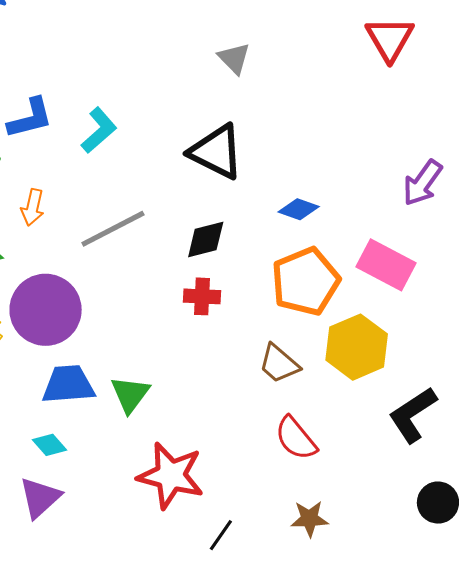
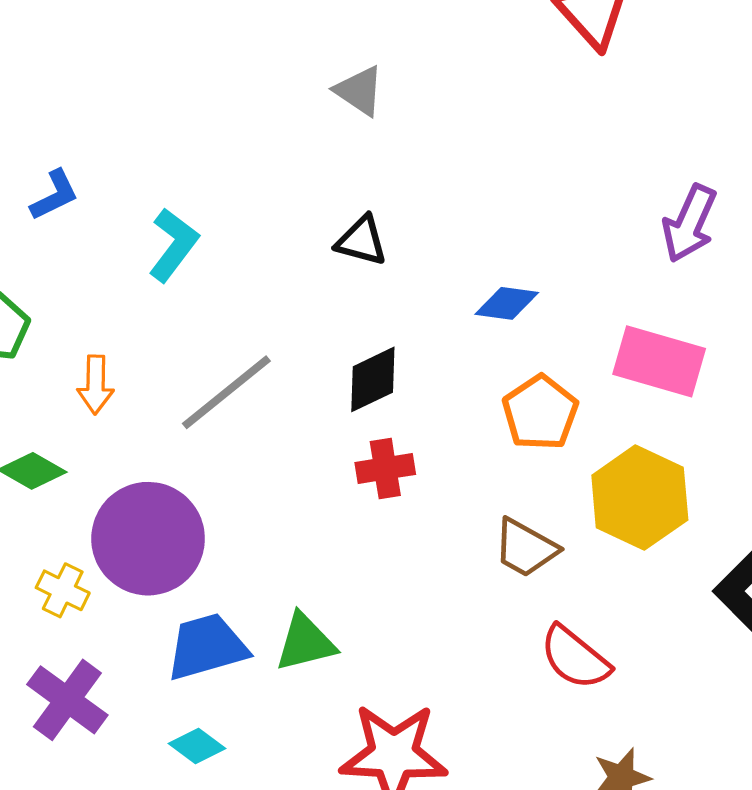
blue L-shape: (30, 118) -> (54, 195), moved, size x0.7
black triangle: (216, 152) -> (361, 241), size x0.6
orange pentagon: (305, 281) -> (540, 413), size x0.7
green triangle: (130, 394) -> (305, 642), turned 51

